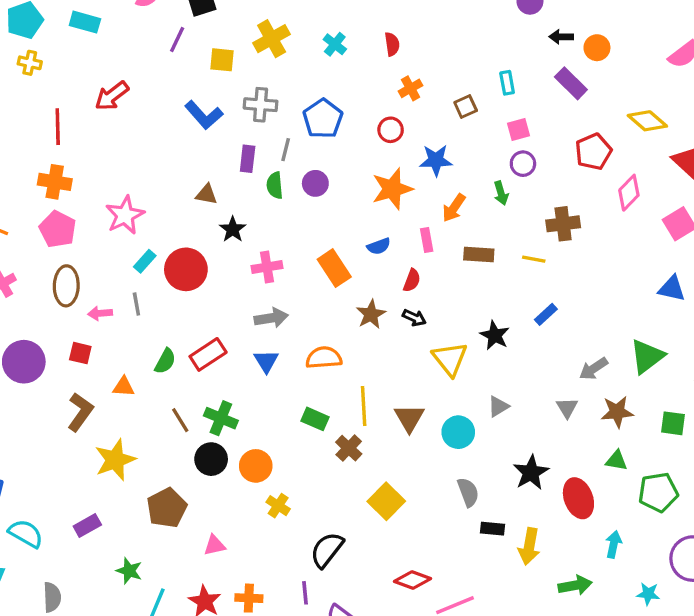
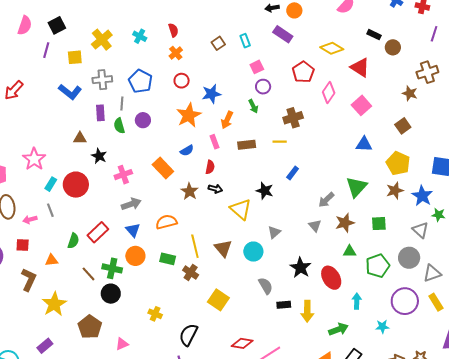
orange cross: (410, 88) -> (176, 53), moved
brown square: (466, 107) -> (218, 43), moved
orange circle: (256, 466) -> (135, 256), moved

